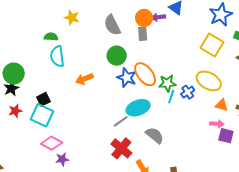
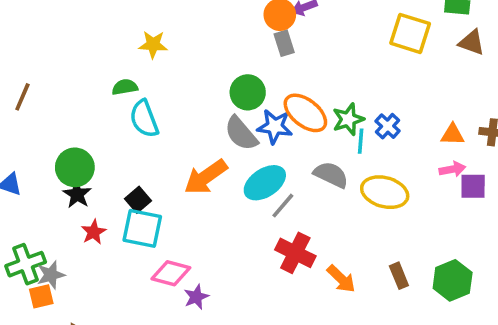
gray semicircle: (112, 25) -> (241, 133), moved
orange arrow: (84, 79) -> (206, 177), moved, size x1.4
yellow ellipse: (209, 81) -> (385, 192), moved
cyan ellipse: (138, 108) -> (265, 183), moved
gray semicircle: (155, 135) -> (331, 175), moved

